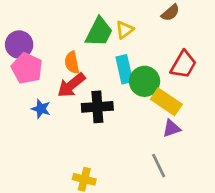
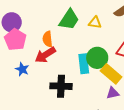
yellow triangle: (124, 30) -> (95, 23), moved, turned 40
cyan rectangle: (124, 69) -> (84, 64), moved
black cross: (97, 107) -> (61, 86), moved

